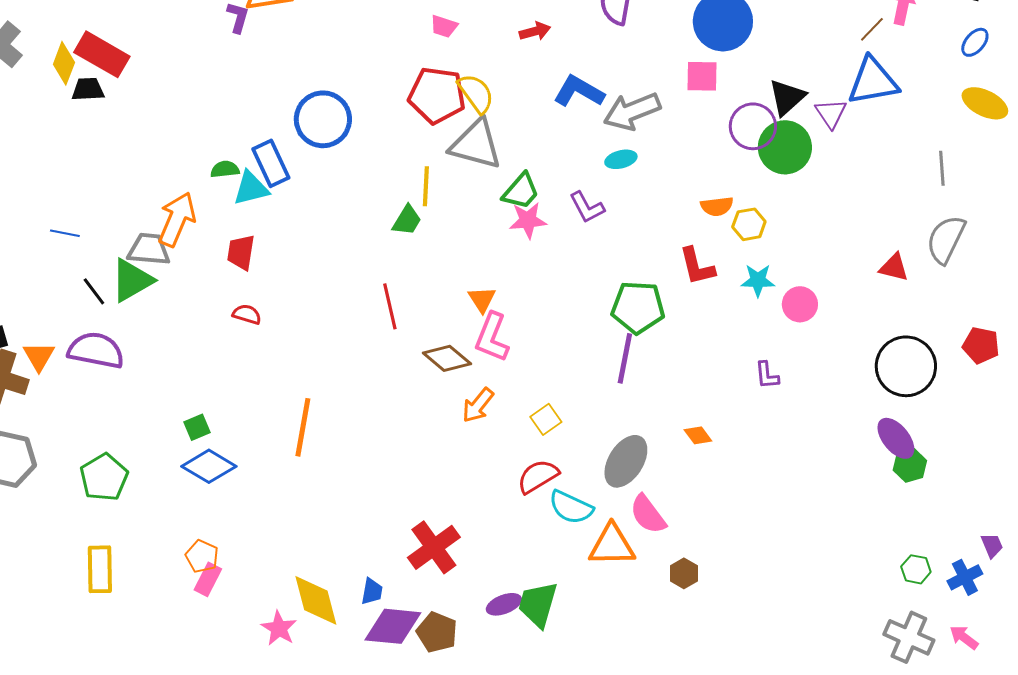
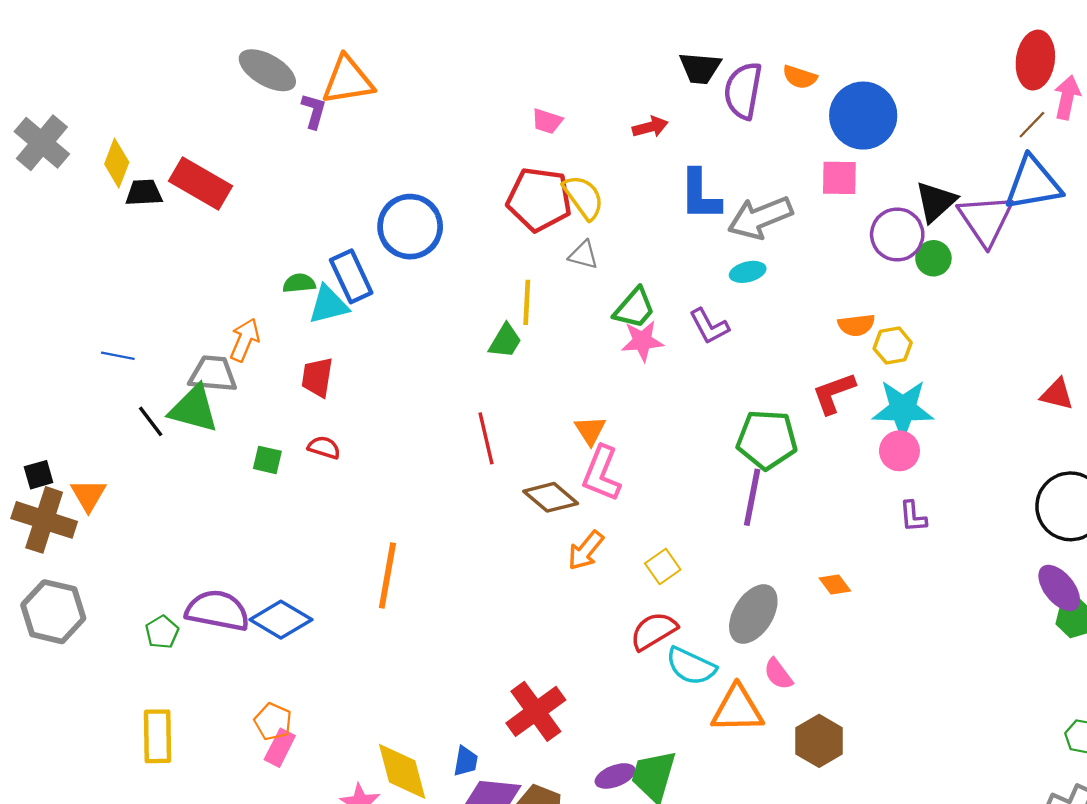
red rectangle: (102, 54) -> (201, 184), moved
blue L-shape: (579, 91) -> (700, 195), turned -120
purple triangle: (831, 113) -> (986, 220), size x1.6
gray triangle: (476, 144) -> (583, 255), size x0.5
green circle: (785, 147) -> (933, 258), size x0.6
orange arrow: (177, 219) -> (245, 340), size x0.7
red L-shape: (697, 266) -> (834, 393), turned 84
green triangle: (132, 280) -> (194, 409), turned 45
cyan star: (758, 280) -> (903, 409), size x1.6
pink circle: (800, 304) -> (899, 451), moved
purple semicircle: (96, 350) -> (218, 611), moved
green square: (197, 427) -> (267, 460), moved, turned 36
green pentagon: (104, 477) -> (162, 632), size x0.6
pink semicircle: (648, 514) -> (778, 674), size x0.7
brown hexagon: (684, 573) -> (819, 741), size x1.5

